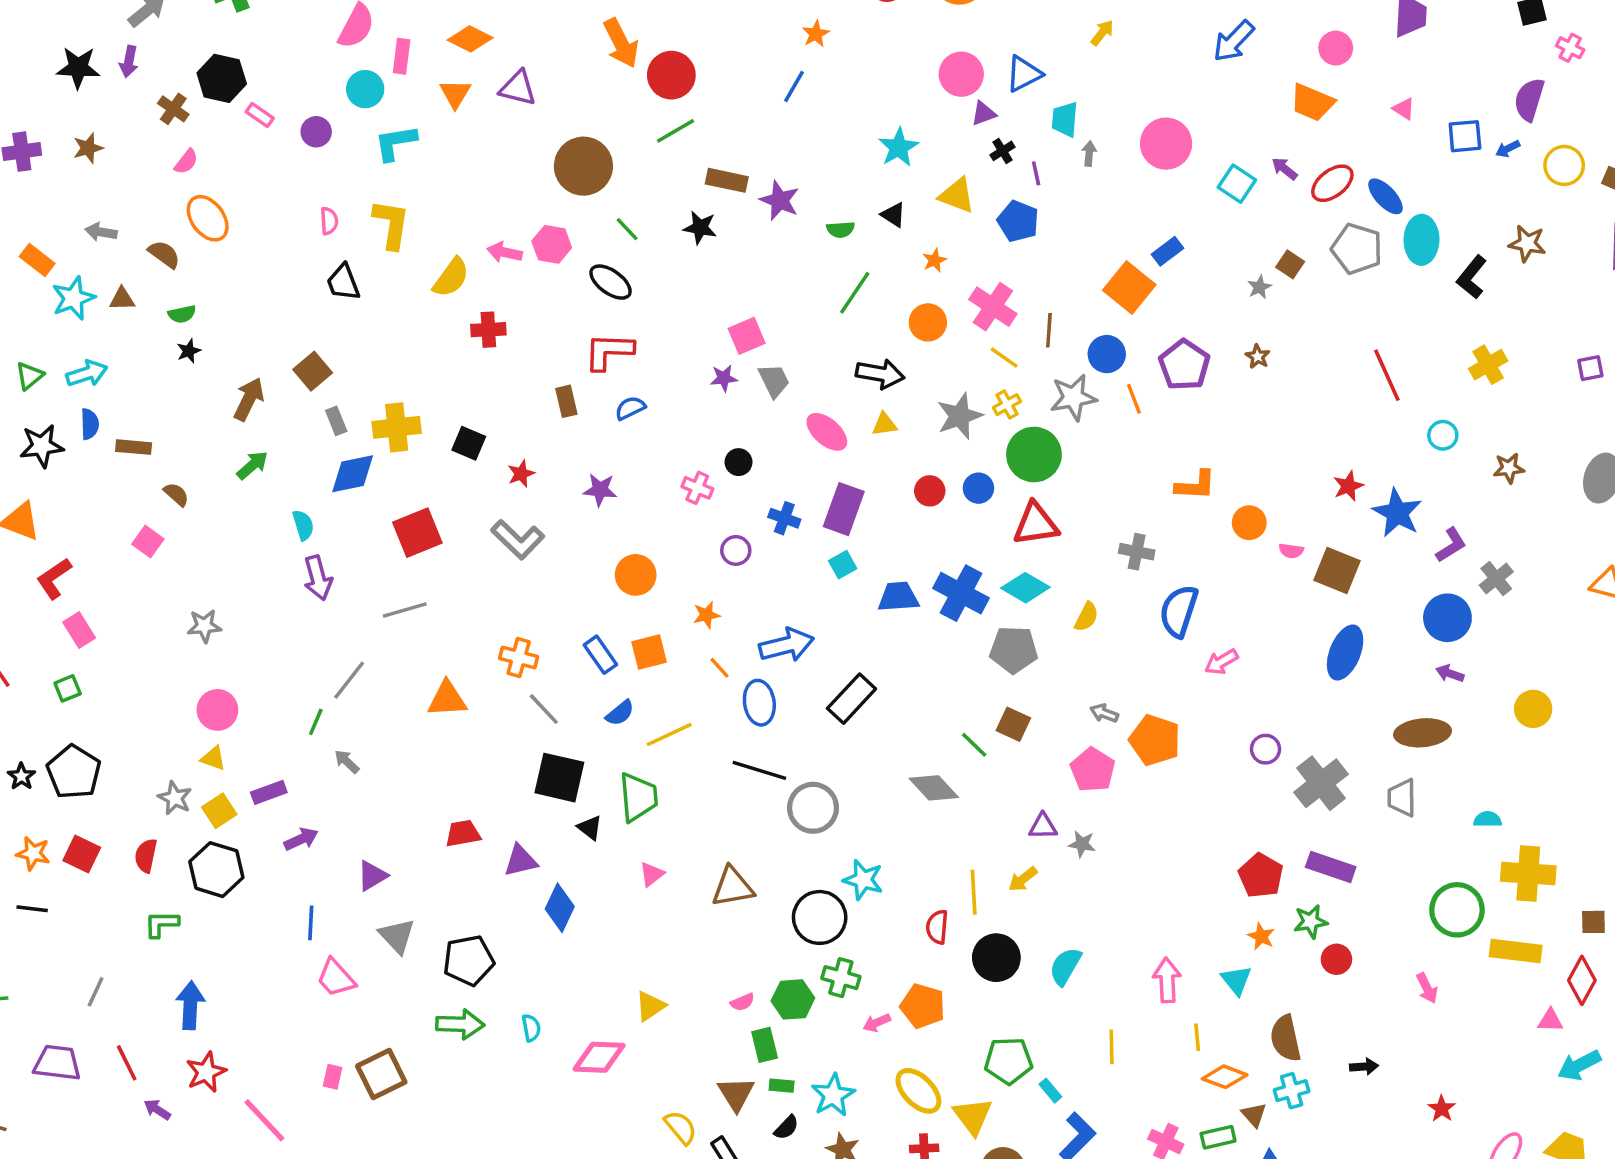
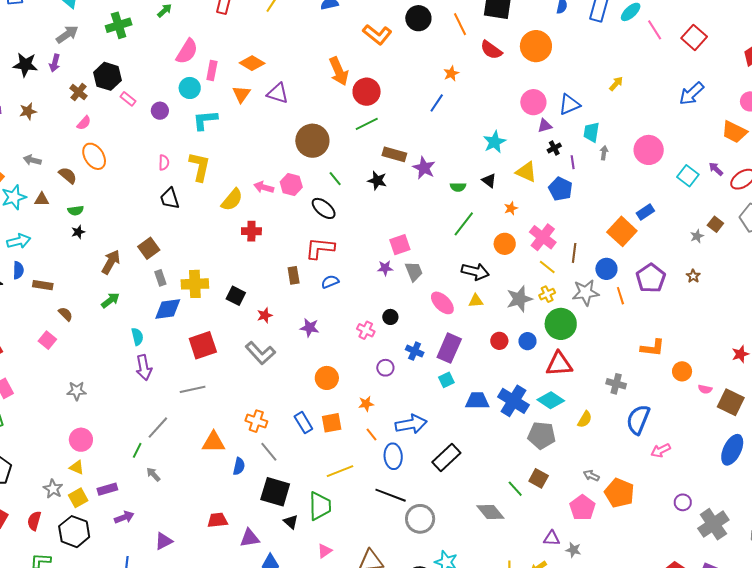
blue semicircle: (620, 713) -> (239, 466), moved, turned -42

